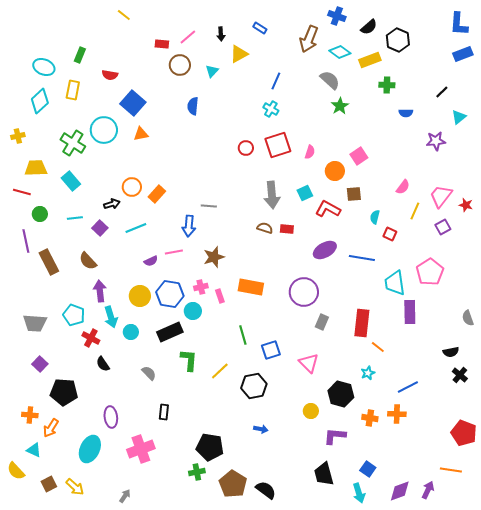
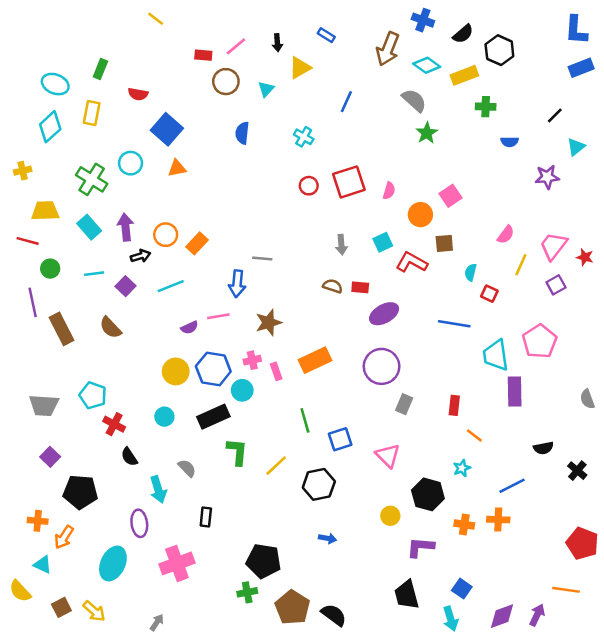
cyan cross: (271, 109) -> (304, 137), moved
cyan circle: (104, 130) -> (131, 163), size x0.7
gray arrow: (272, 195) -> (341, 245), size x0.6
purple ellipse: (325, 250) -> (384, 314), moved
orange rectangle: (251, 287) -> (315, 360), turned -35
purple arrow: (100, 291) -> (125, 227), moved
cyan arrow: (111, 317) -> (158, 489), moved
red rectangle: (362, 323) -> (454, 405), size x0.6
black semicircle: (451, 352) -> (543, 448), moved

